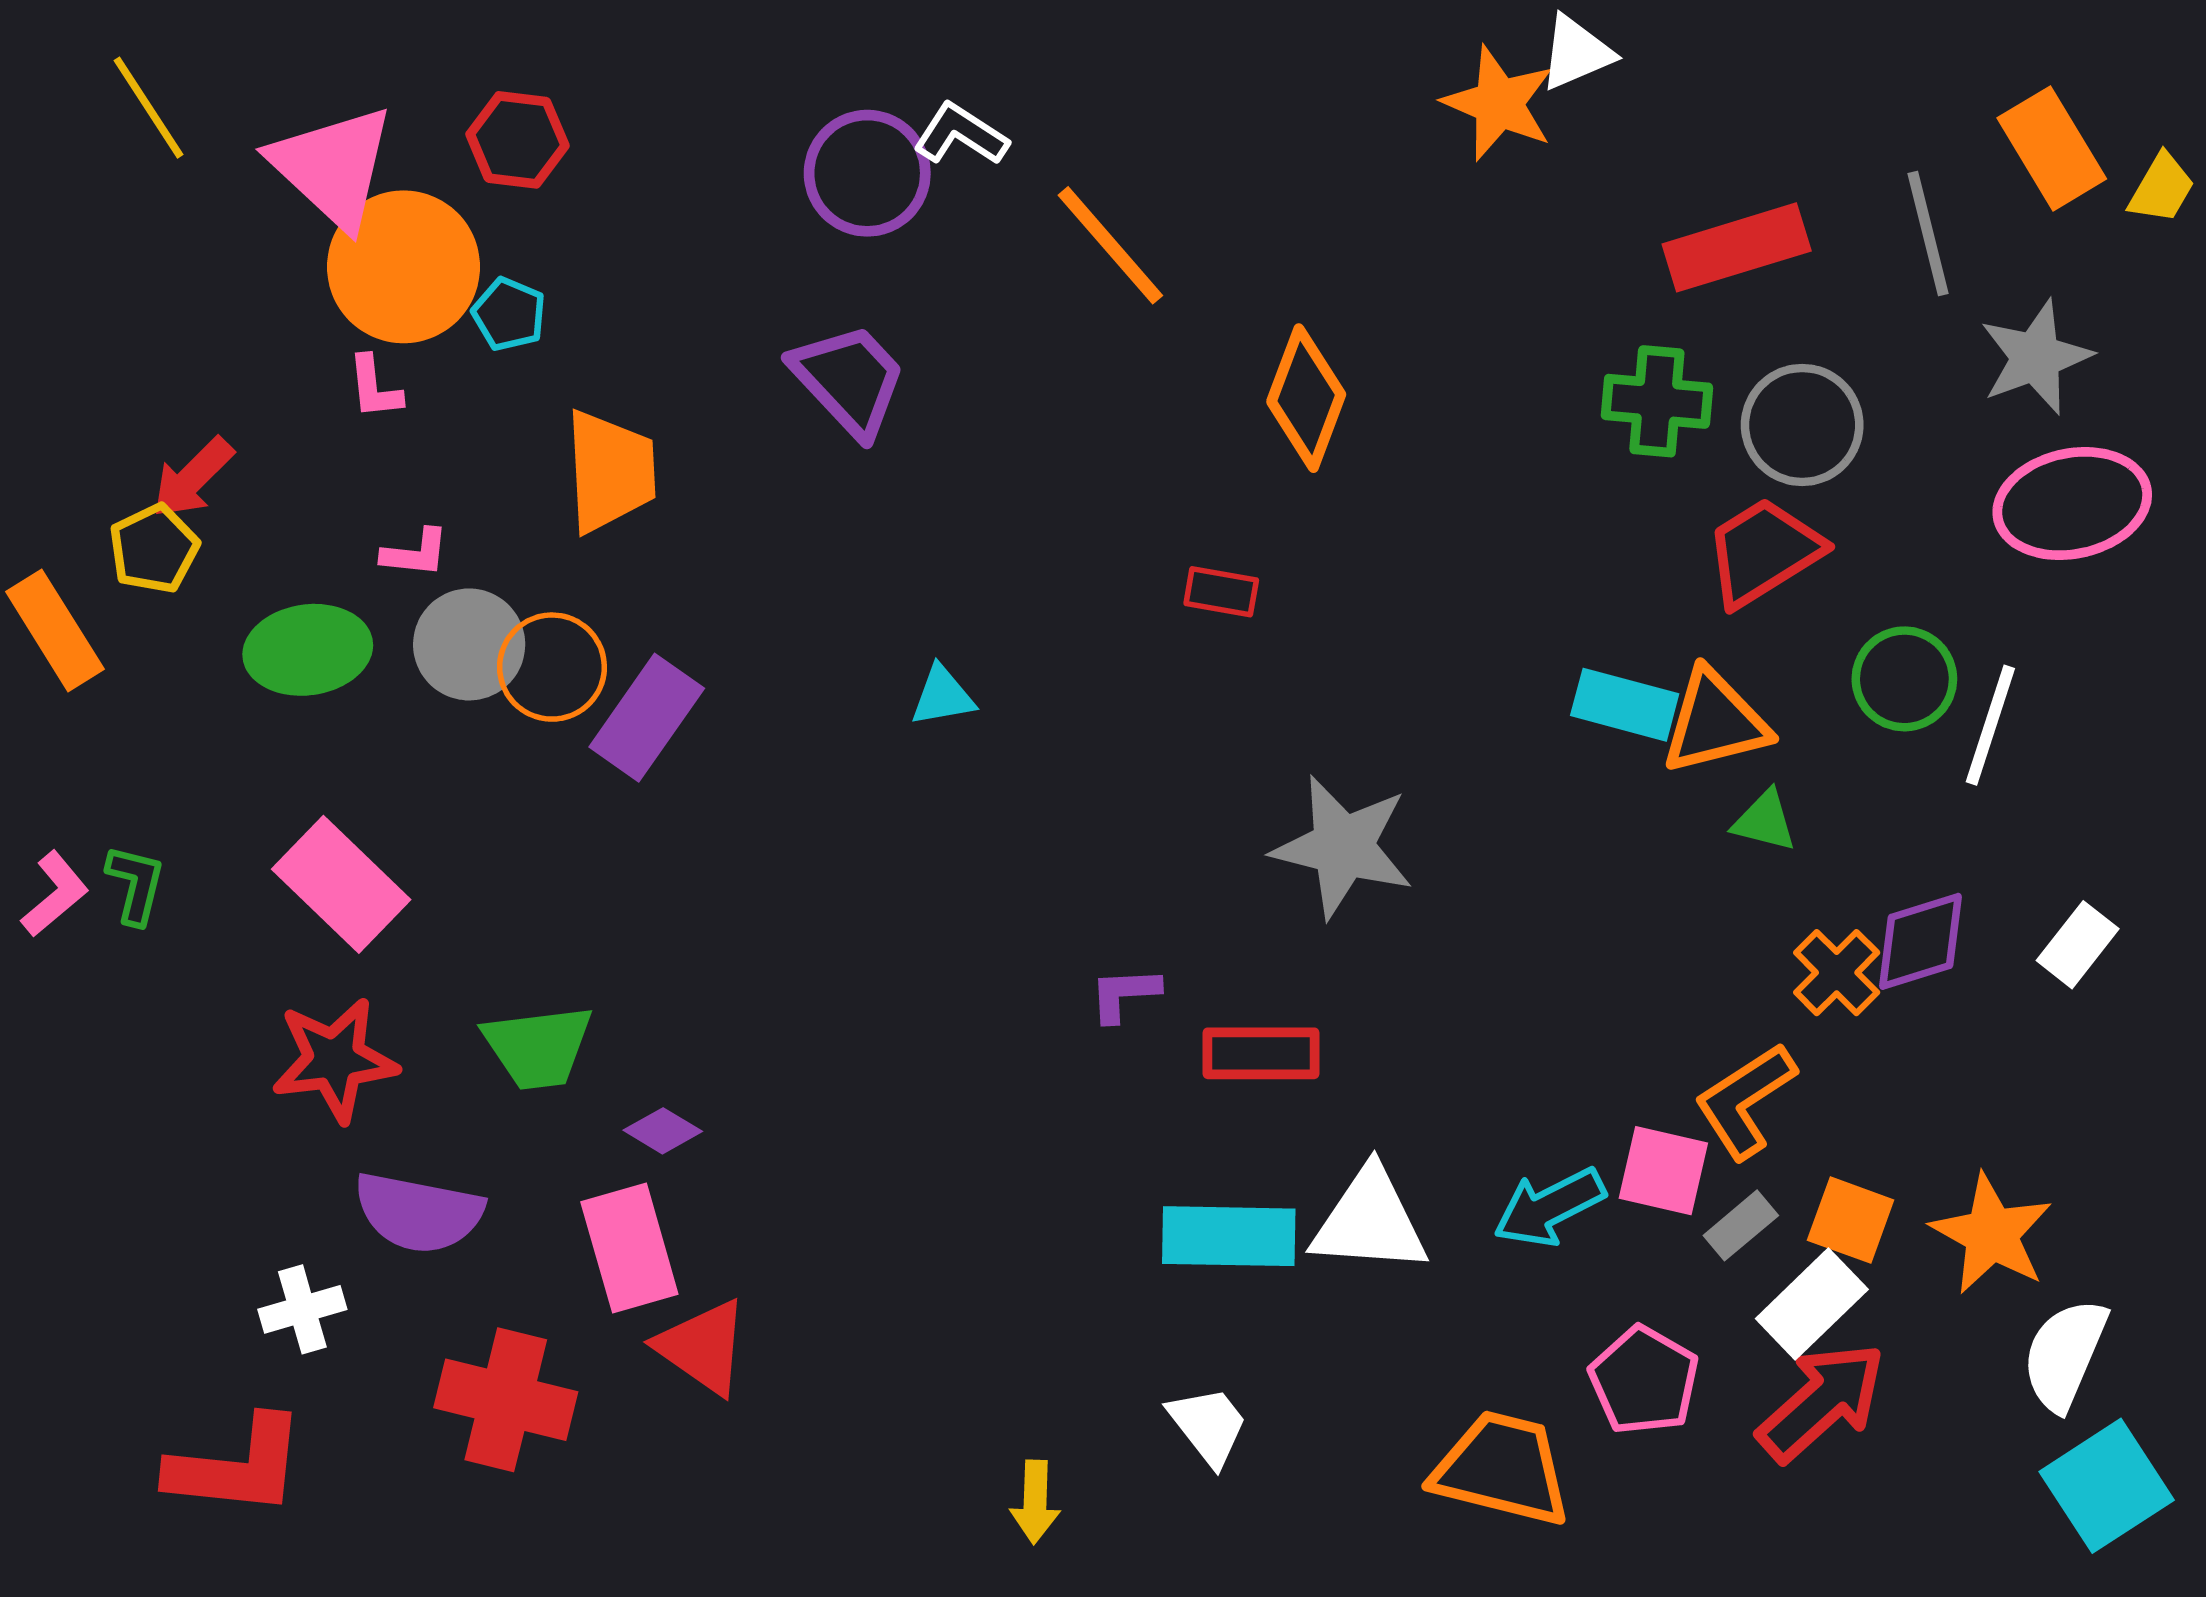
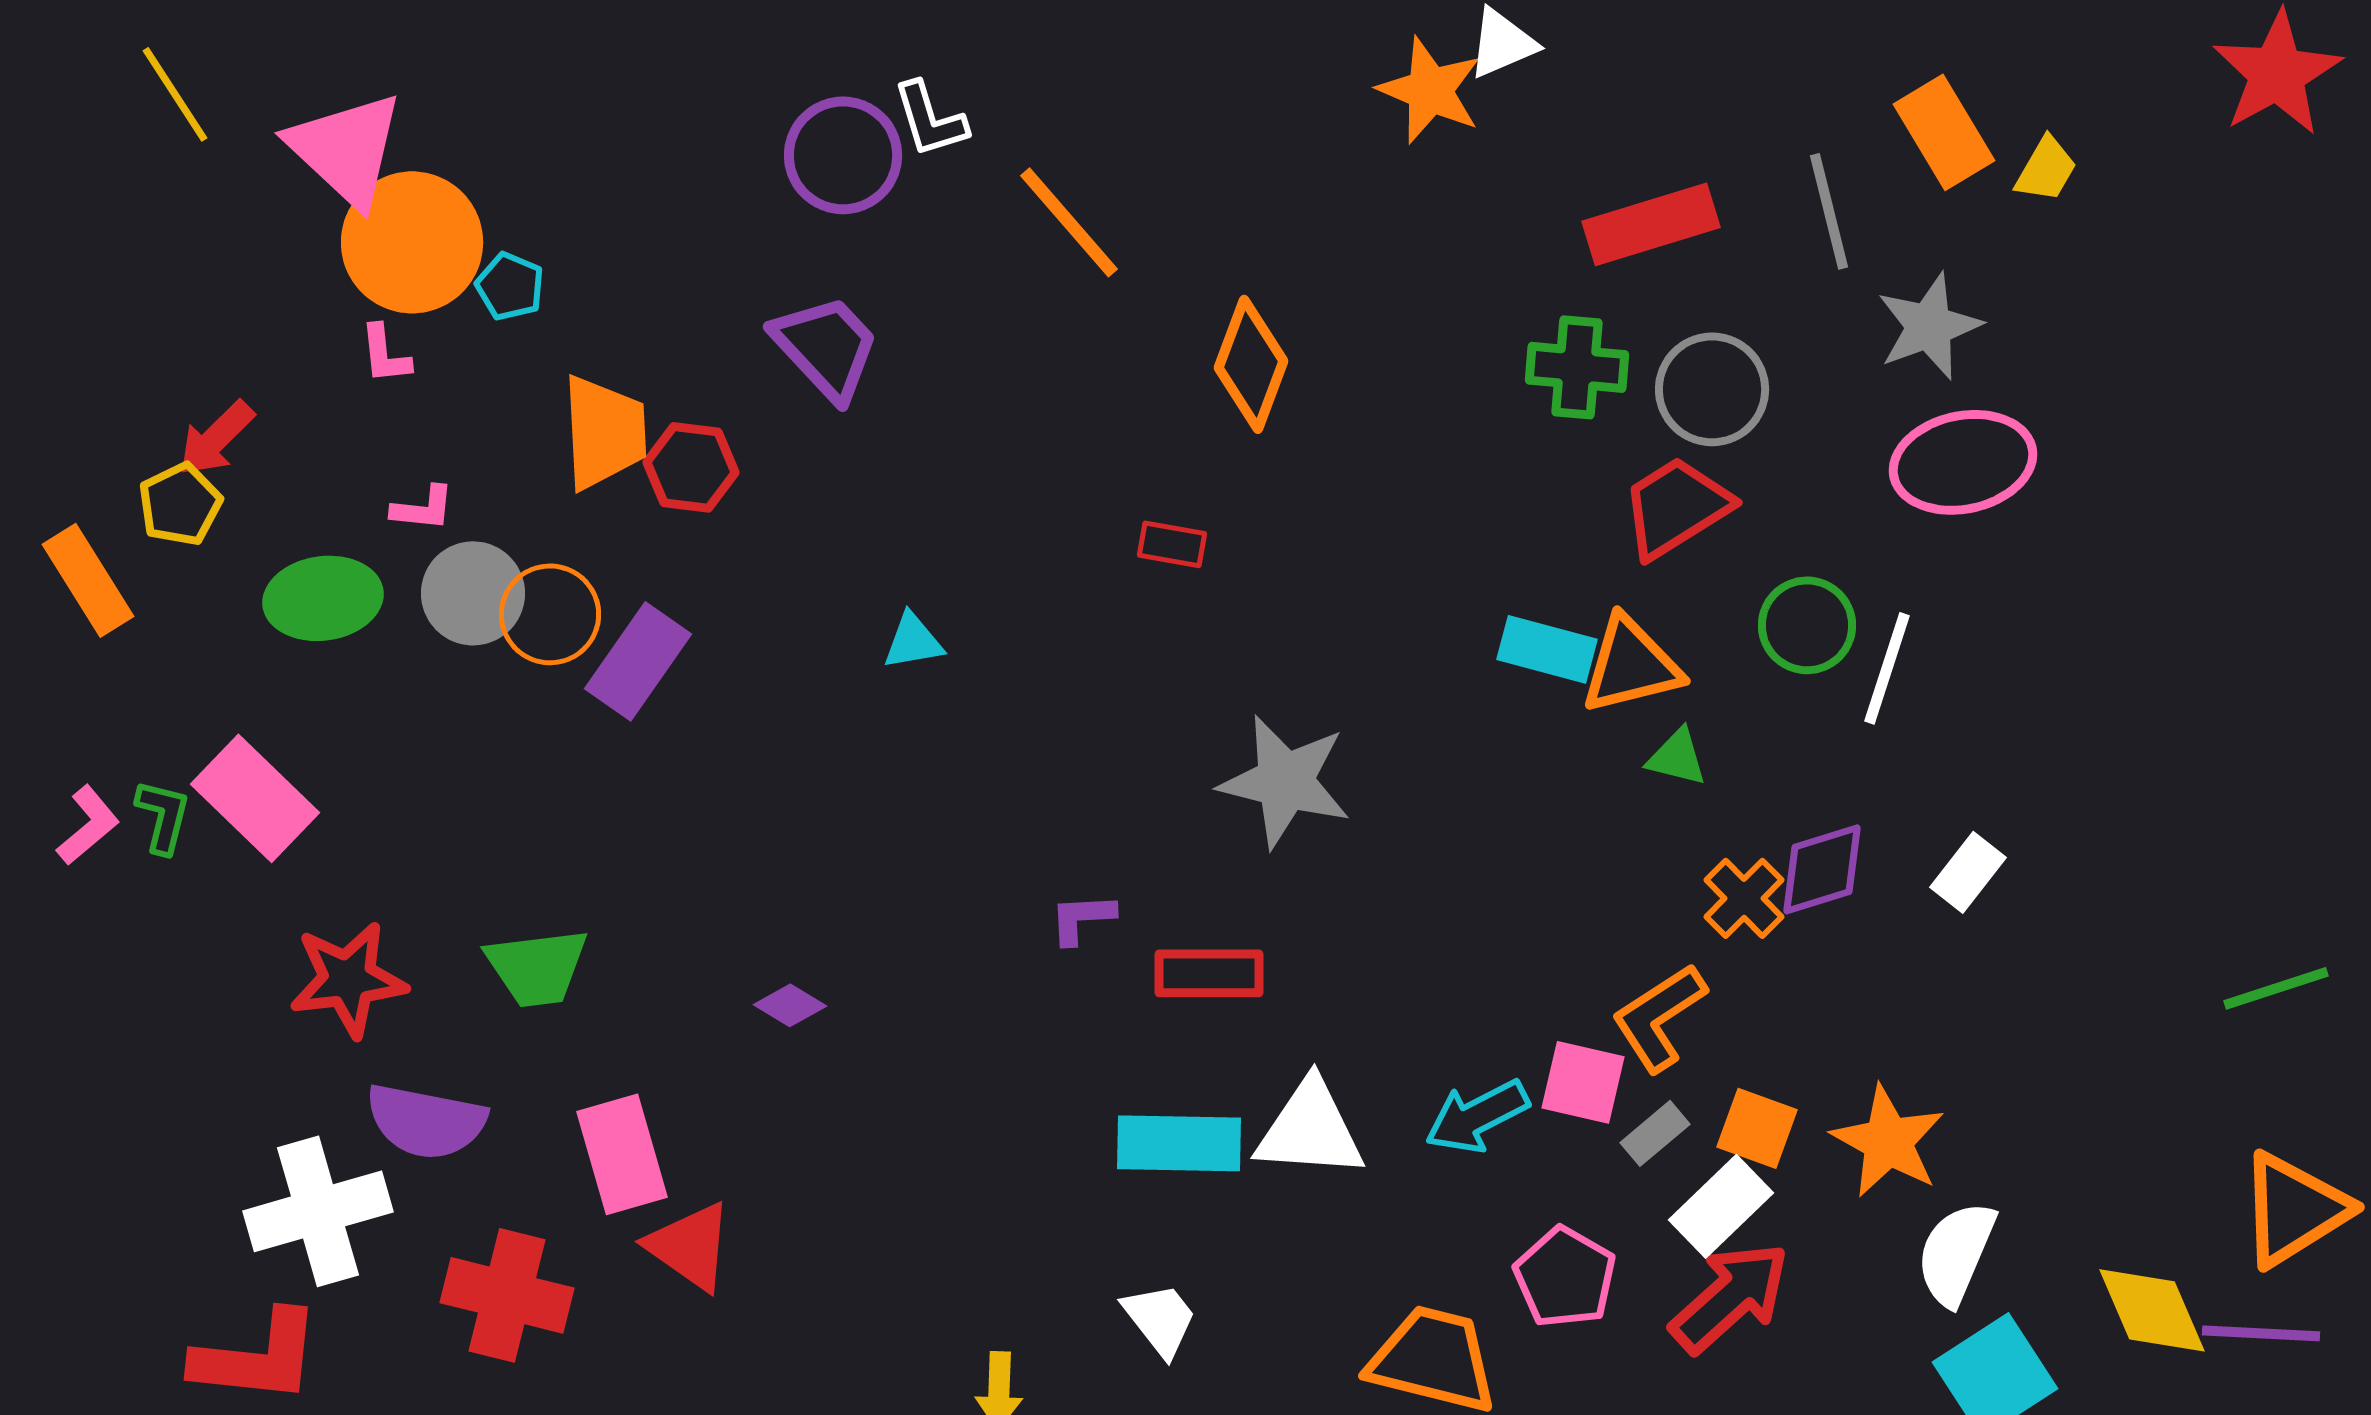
white L-shape: (961, 134) -> (930, 119), turned -140
red hexagon: (518, 140) -> (691, 467), moved
pink rectangle: (341, 884) -> (255, 798), moved
purple diamond: (663, 1131) -> (790, 1005), moved
white cross: (302, 1309) -> (318, 1211), size x1.8

